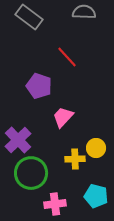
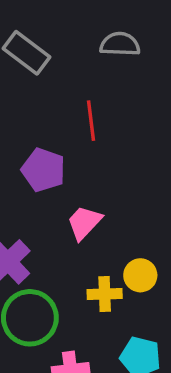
red line: (67, 57) -> (91, 121), turned 35

